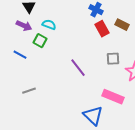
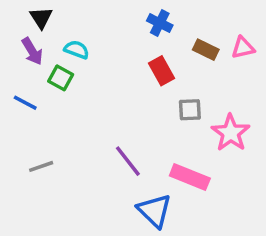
purple arrow: (24, 26) -> (32, 51), turned 35
red rectangle: (102, 29) -> (162, 71), moved
purple line: (78, 68) -> (128, 161), moved

